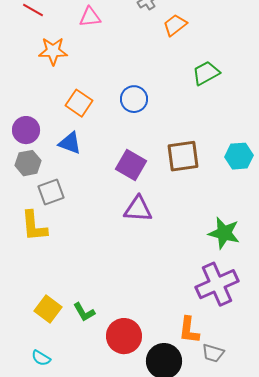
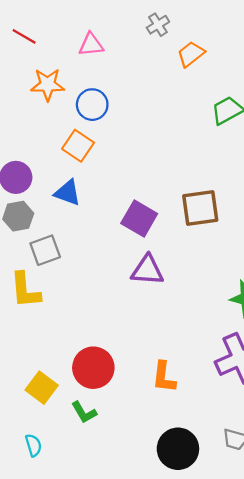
blue circle: (134, 99) -> (92, 105), moved
green L-shape: (84, 312) -> (84, 412), moved
orange L-shape: (189, 330) -> (164, 377), moved
red circle: (124, 336) -> (93, 368), moved
cyan semicircle: (41, 358) -> (33, 445), turned -138

